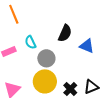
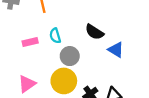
black semicircle: (65, 33) -> (94, 32), turned 90

